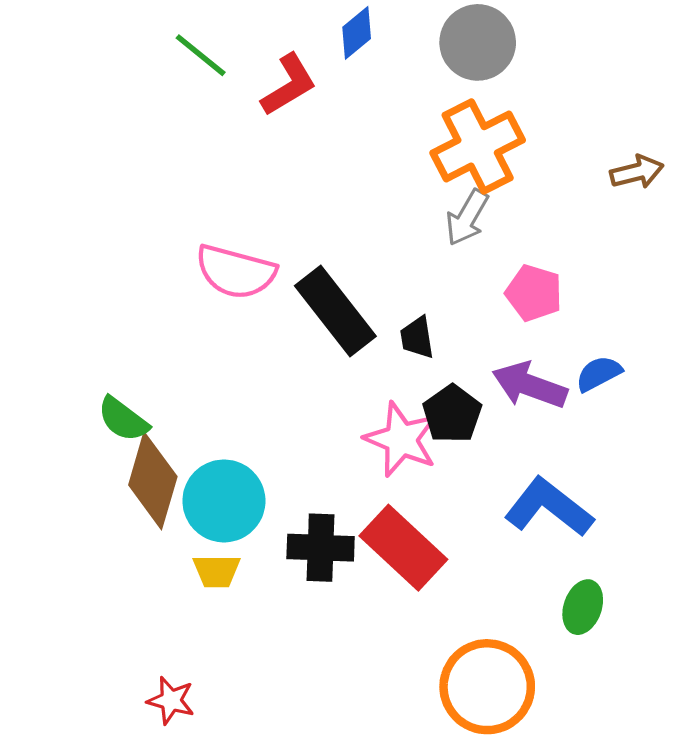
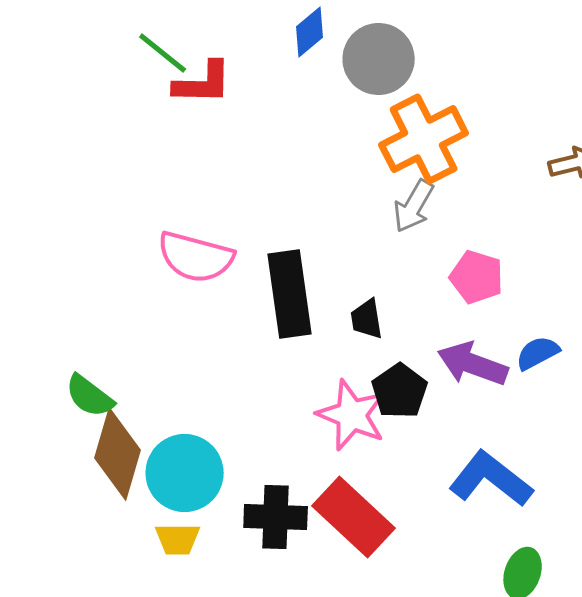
gray circle: (478, 42) -> (379, 59), moved
red L-shape: (289, 85) -> (203, 83), moved, turned 32
black rectangle: (335, 311) -> (290, 294), turned 30

